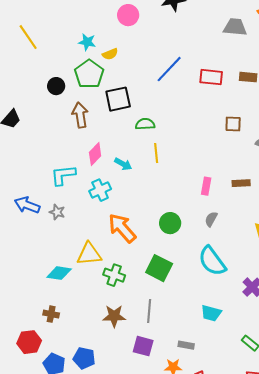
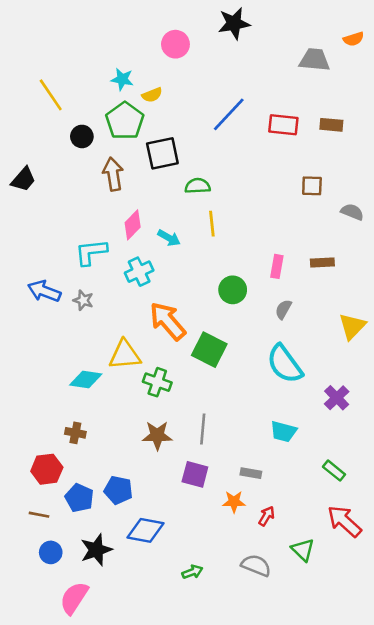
yellow line: (28, 37) -> (51, 95), moved
green circle: (170, 223) -> (233, 290), moved
green square: (159, 268) -> (209, 350), moved

